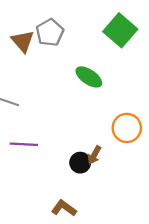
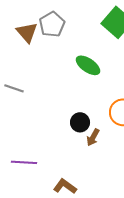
purple line: (24, 144) -> (24, 162), moved
black circle: (80, 163) -> (80, 122), moved

